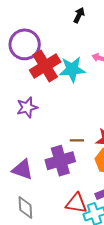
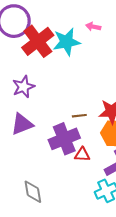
purple triangle: (22, 170) -> (22, 124), moved, turned -35
red triangle: (76, 203) -> (82, 155), moved, size x0.7

